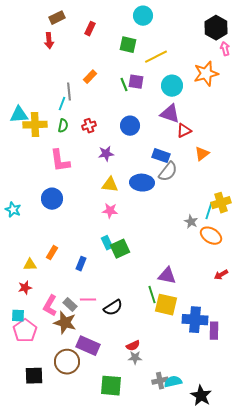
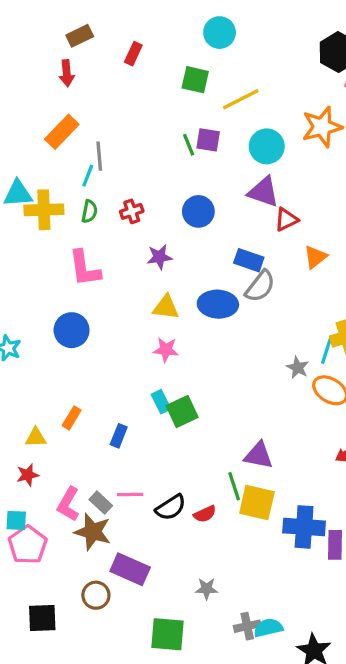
orange rectangle: (90, 77) -> (62, 132), moved, size x1.5
red semicircle: (133, 346) -> (205, 514), moved
brown circle: (67, 362) -> (96, 595), size x0.7

